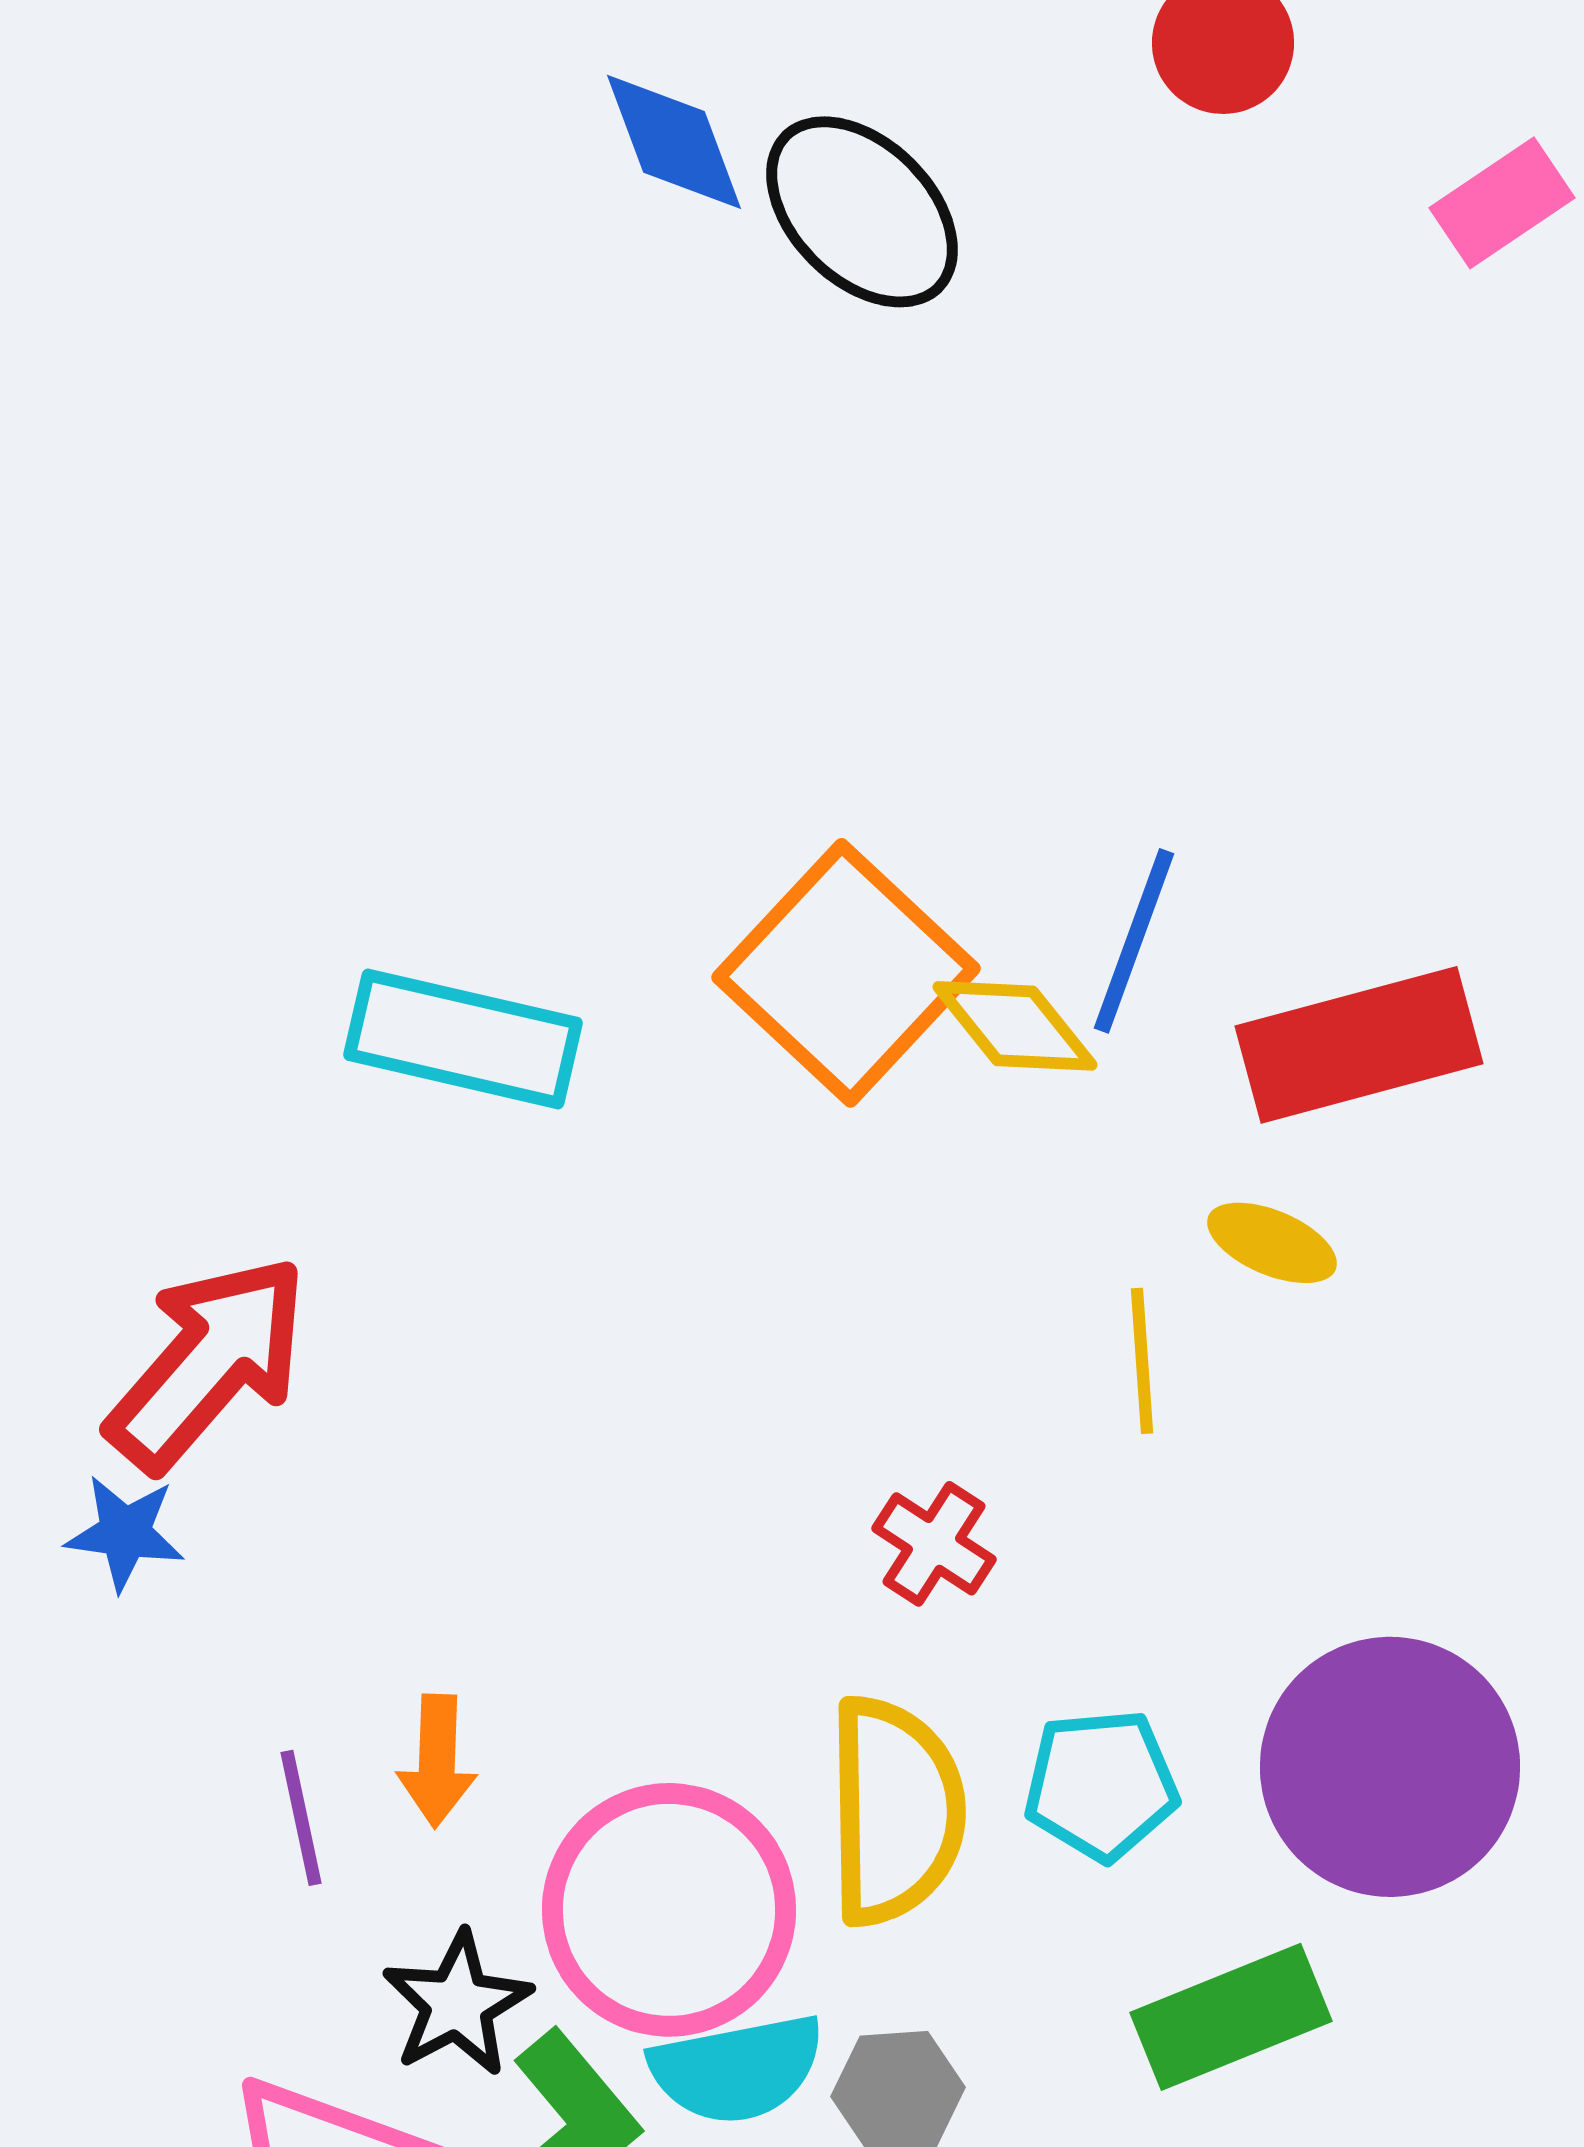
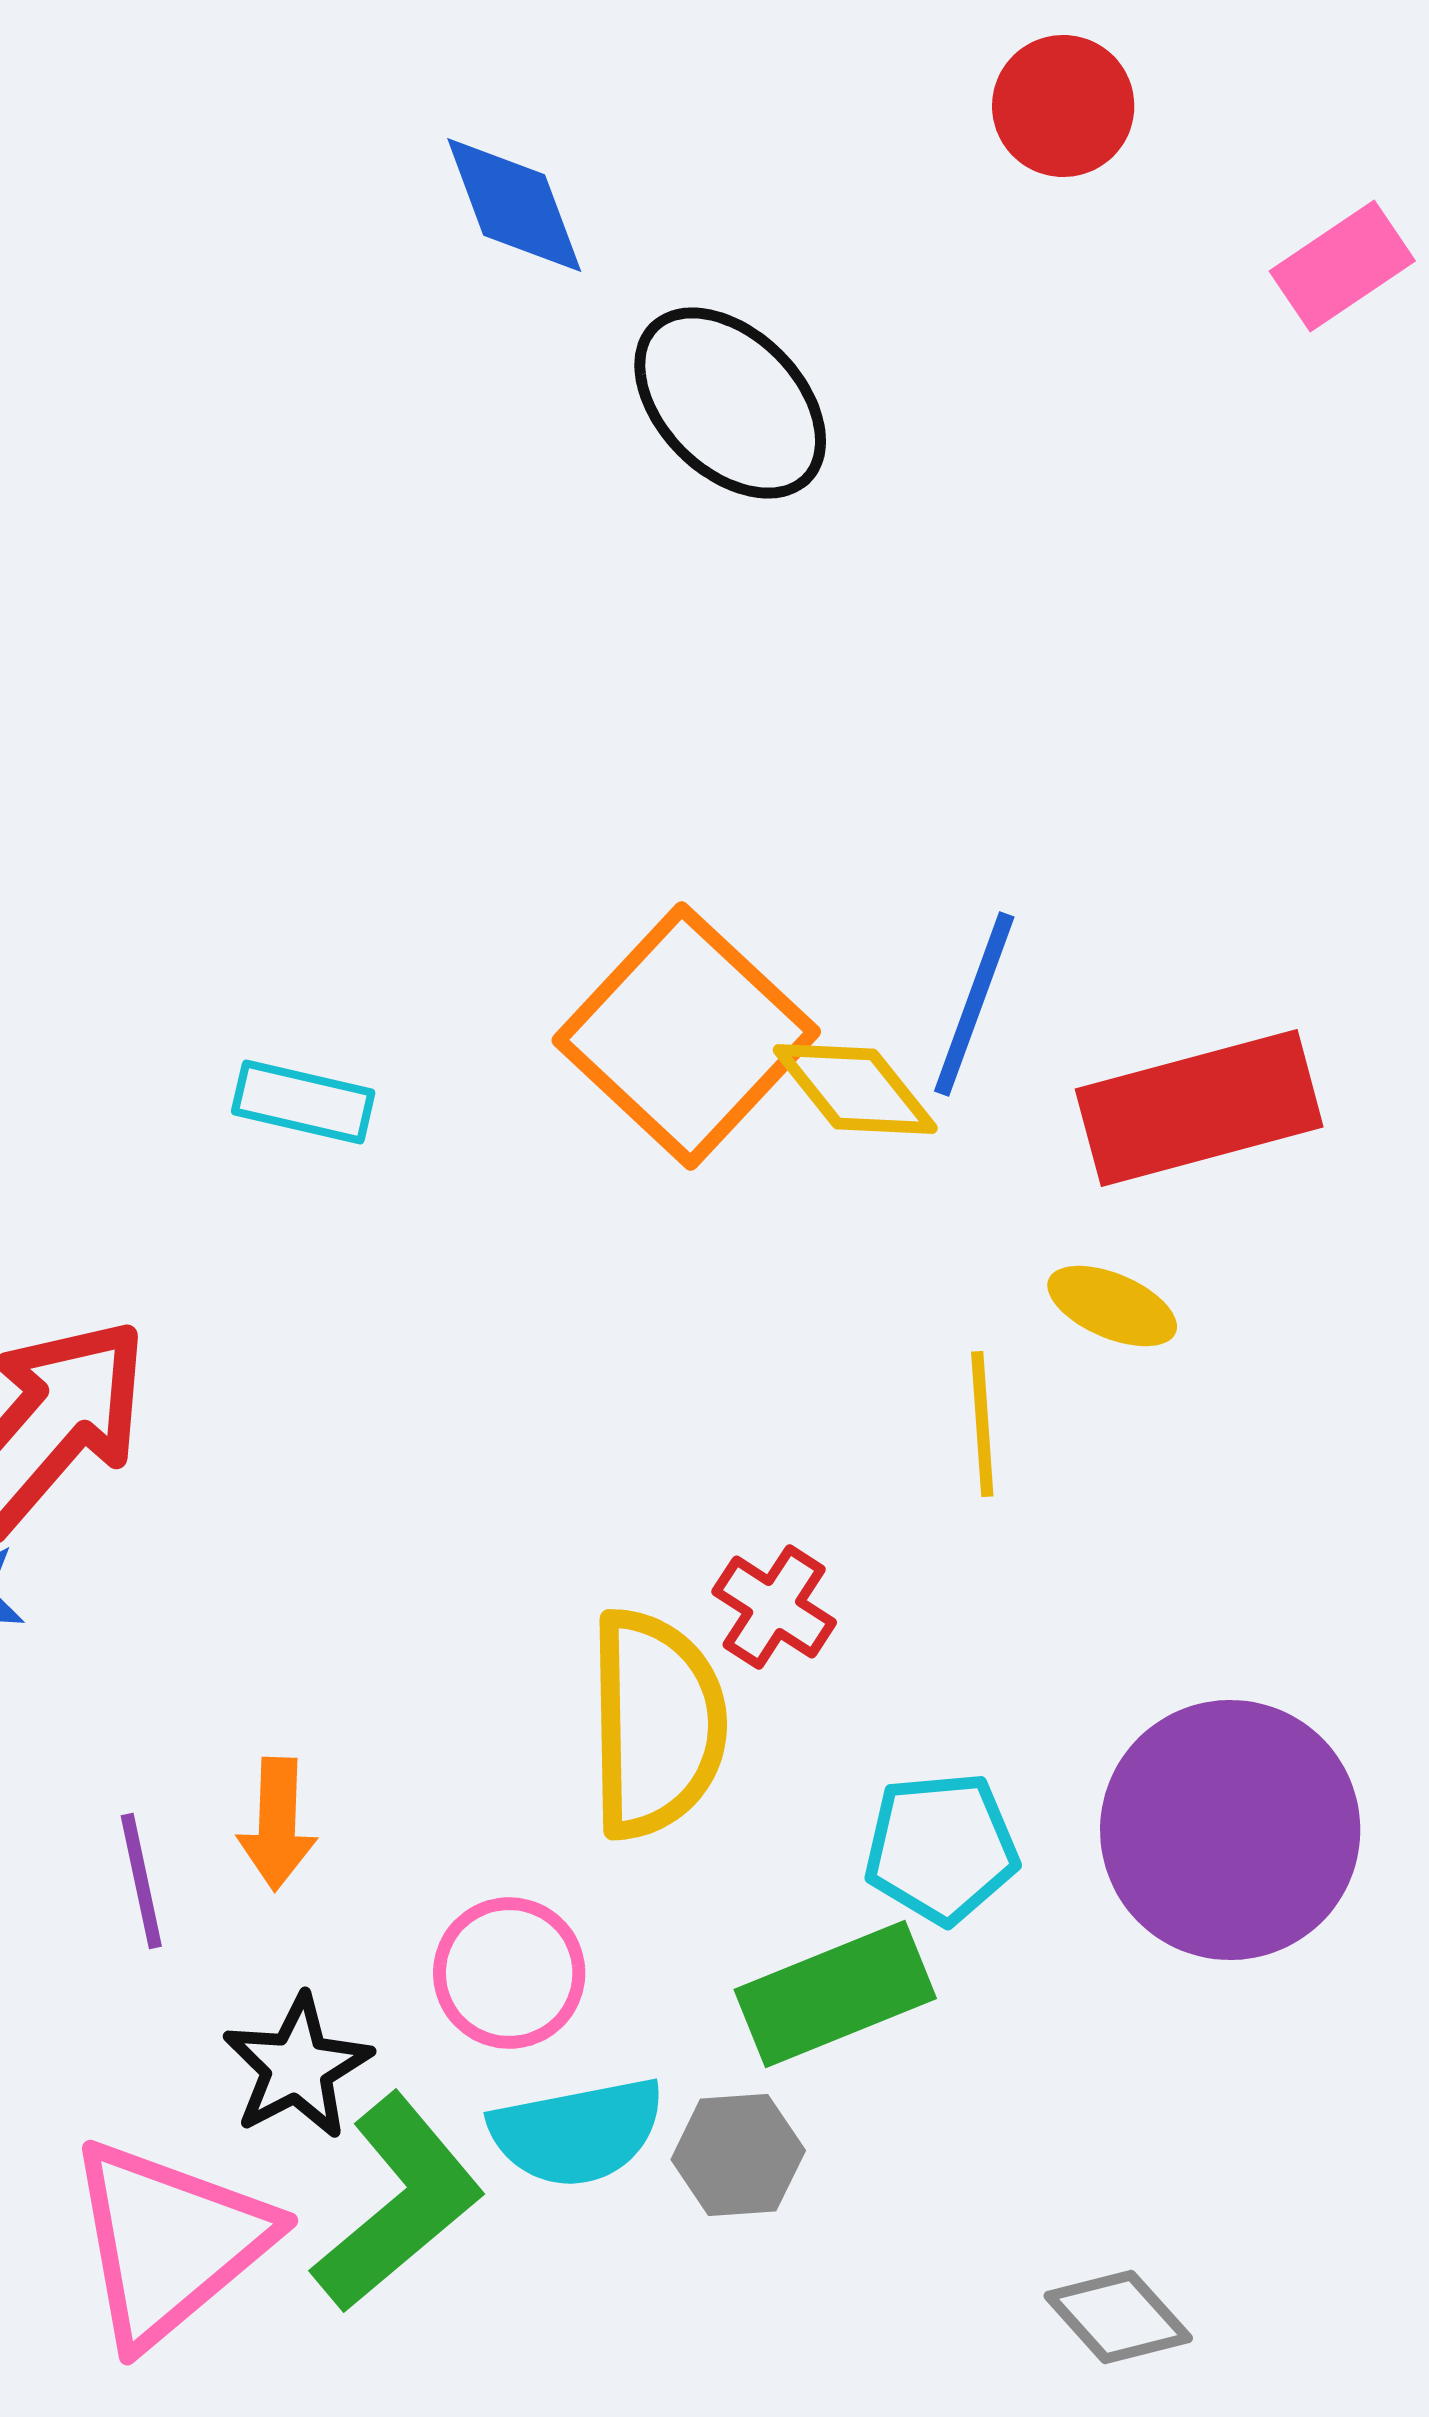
black ellipse: (862, 212) -> (730, 403), moved
cyan rectangle: (463, 1039) -> (303, 1102), size x0.6
yellow semicircle: (895, 1811) -> (656, 1724), moved
pink circle: (669, 1910) -> (509, 1973), size x0.6
green rectangle: (1231, 2017) -> (835, 1994), moved

